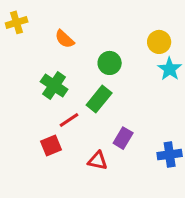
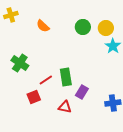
green circle: (110, 63) -> (83, 27), moved
green cross: (54, 85) -> (20, 63), moved
green rectangle: (99, 99) -> (66, 77), moved, turned -48

